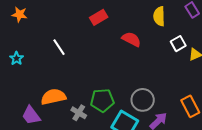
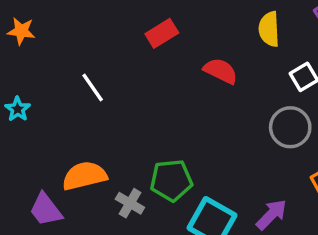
gray circle: (143, 100) -> (290, 127), moved

